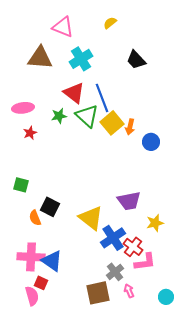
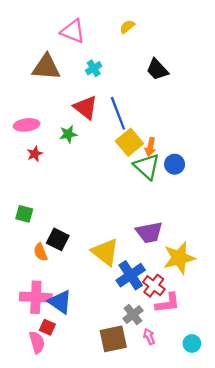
cyan cross: (81, 59) -> (94, 68), size x0.6
green triangle: (87, 116) -> (147, 167), moved
yellow star: (155, 223) -> (179, 258), size x1.6

